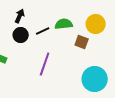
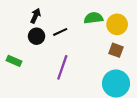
green semicircle: (64, 24) -> (93, 18), moved
brown square: (82, 42) -> (116, 50), moved

